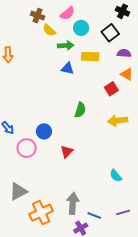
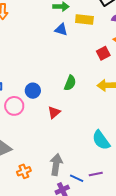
green semicircle: (80, 110) -> (70, 83), moved
cyan semicircle: (116, 176) -> (101, 140), size x1.5
purple line: (123, 212) -> (96, 174), moved
orange cross: (41, 213) -> (24, 171), size x0.6

